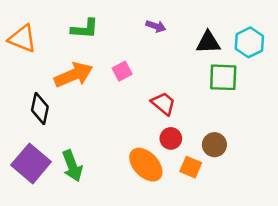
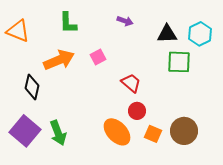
green L-shape: (85, 29) -> (68, 23), turned 85
brown circle: (214, 145) -> (184, 131), moved, size x1.4

